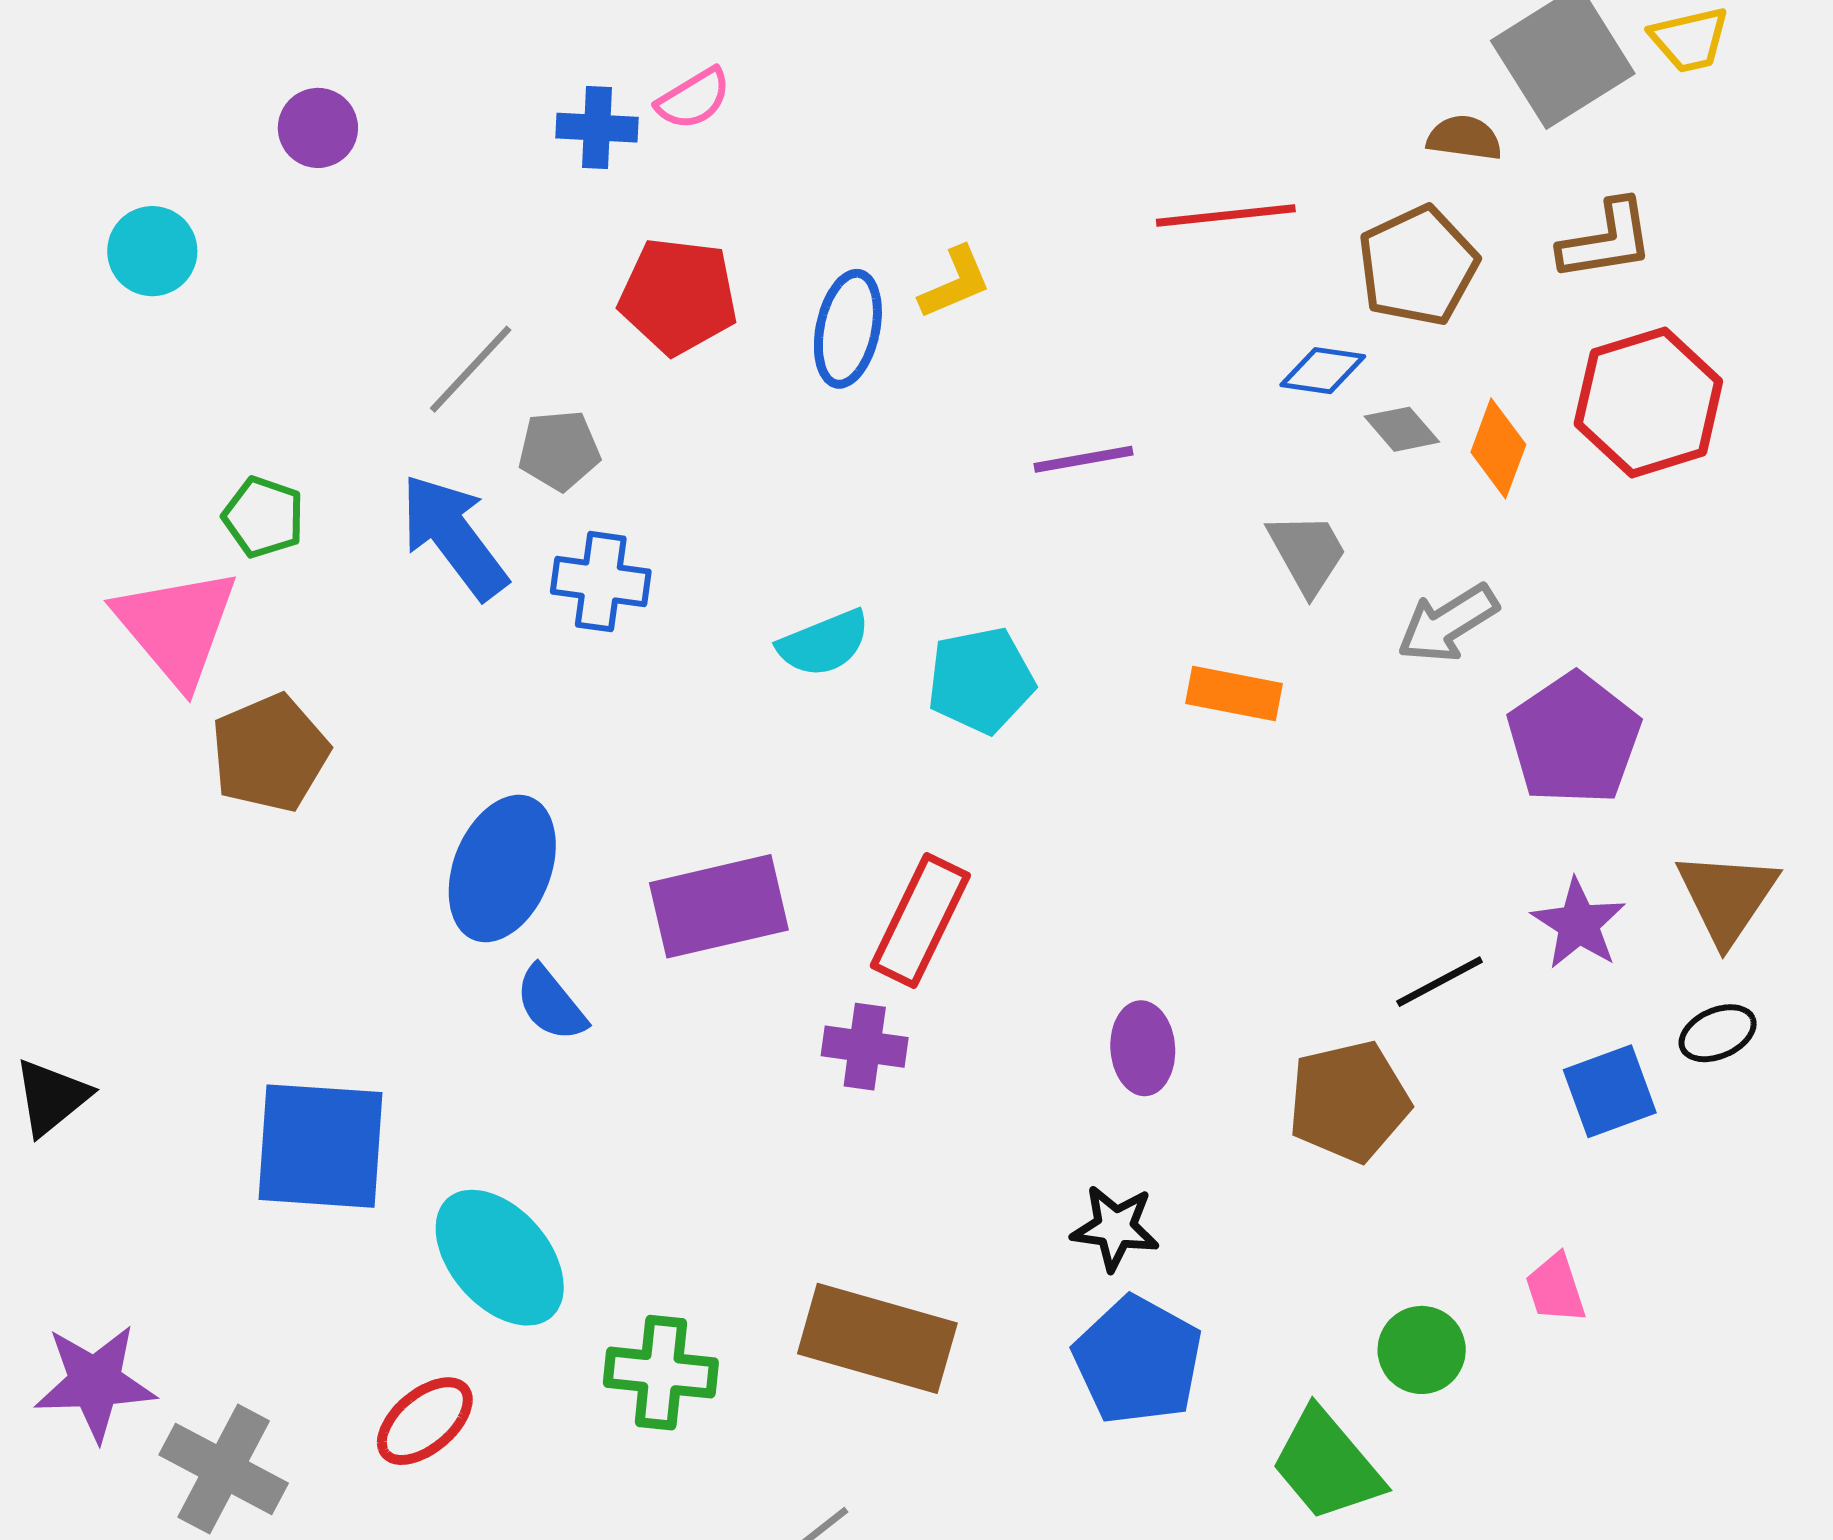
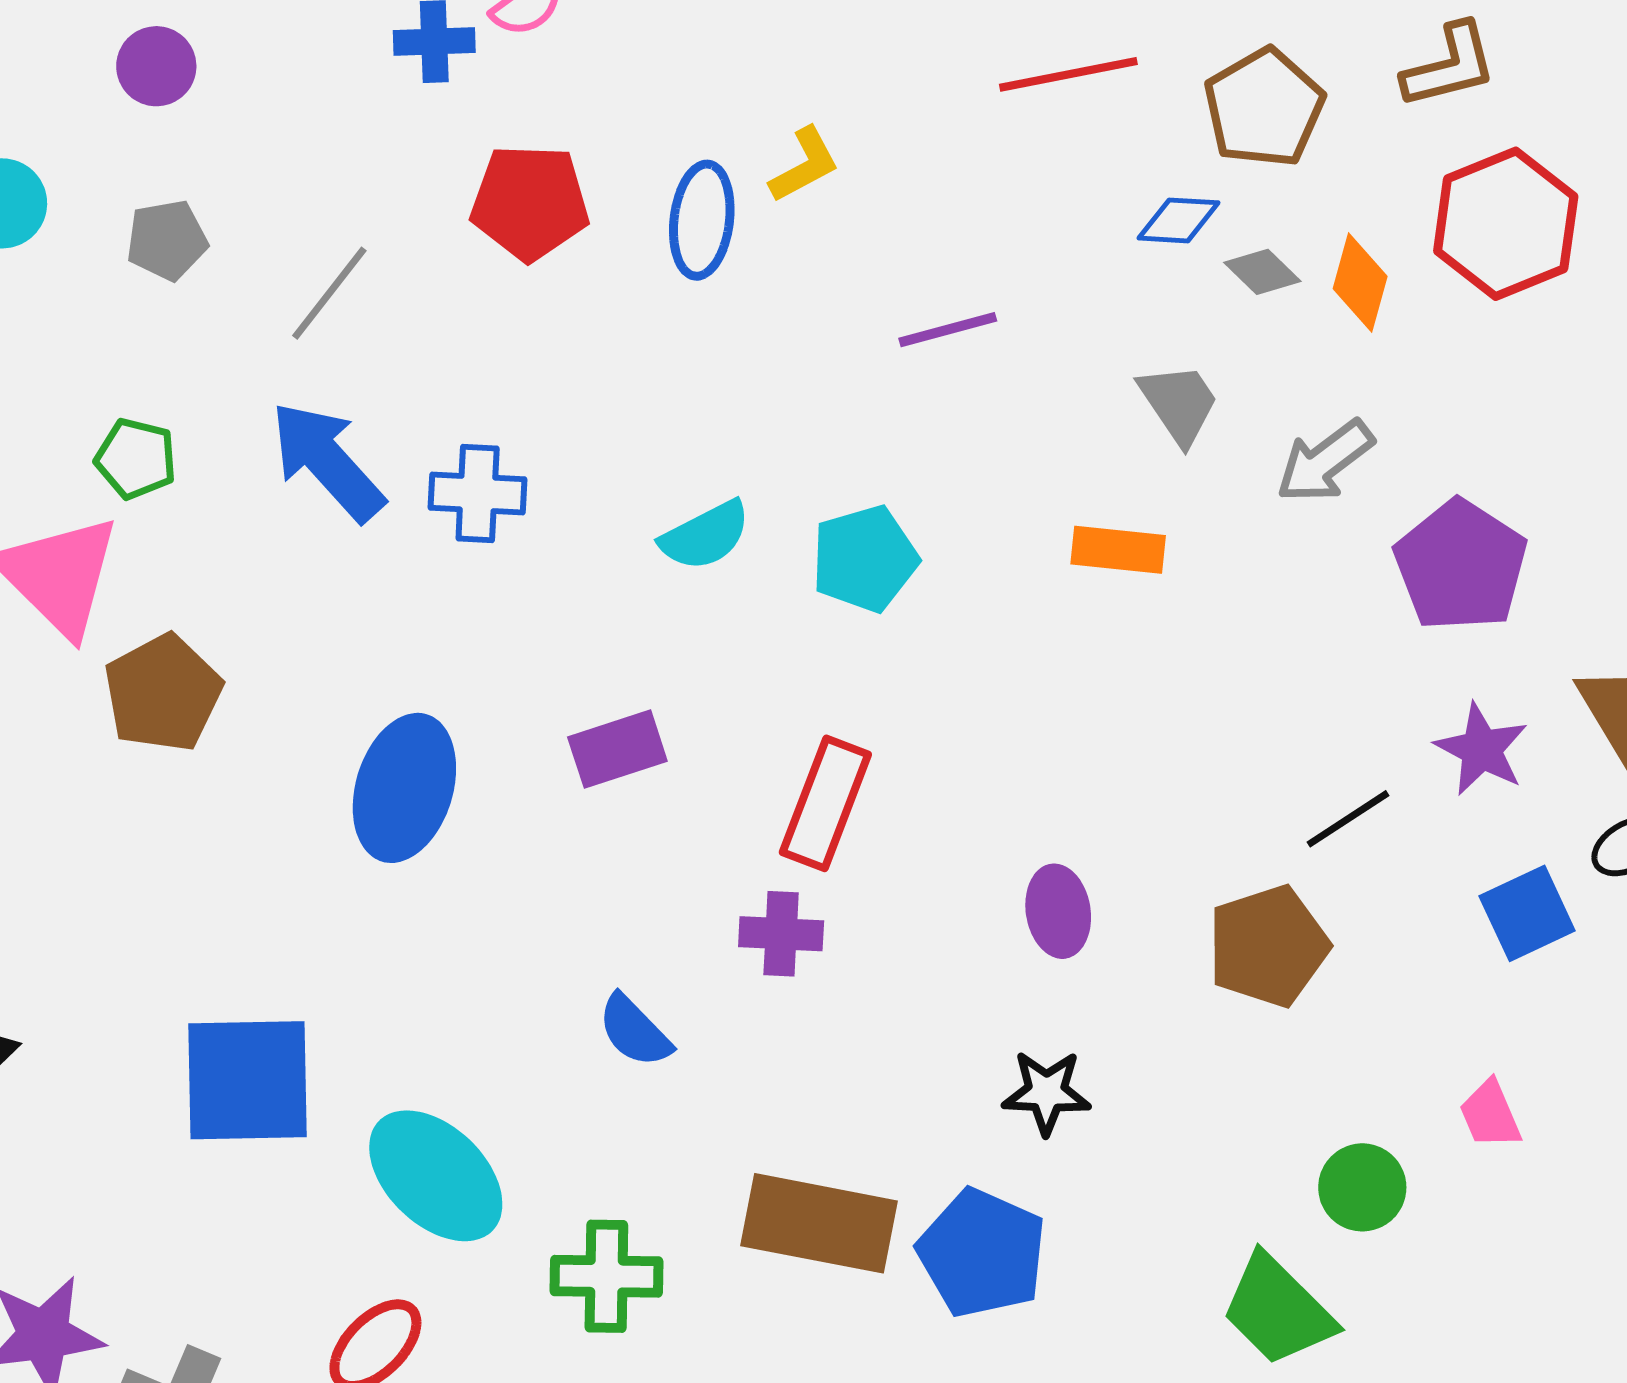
gray pentagon: (559, 450) -> (167, 240), moved
purple rectangle: (719, 906) -> (617, 749), moved, size x0.7
blue semicircle: (551, 1004) -> (635, 1031), moved
blue pentagon: (1138, 1360) -> (982, 1253), moved

